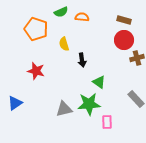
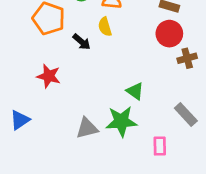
yellow semicircle: (64, 44) -> (105, 27), moved
black arrow: (82, 60) -> (82, 42), moved, turned -40
pink rectangle: (107, 122) -> (160, 146), moved

